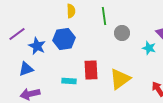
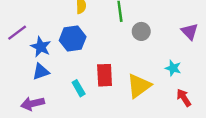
cyan star: (149, 48) -> (173, 68), moved
blue triangle: (26, 69) -> (41, 72), moved
cyan rectangle: (69, 81) -> (79, 88), turned 56

